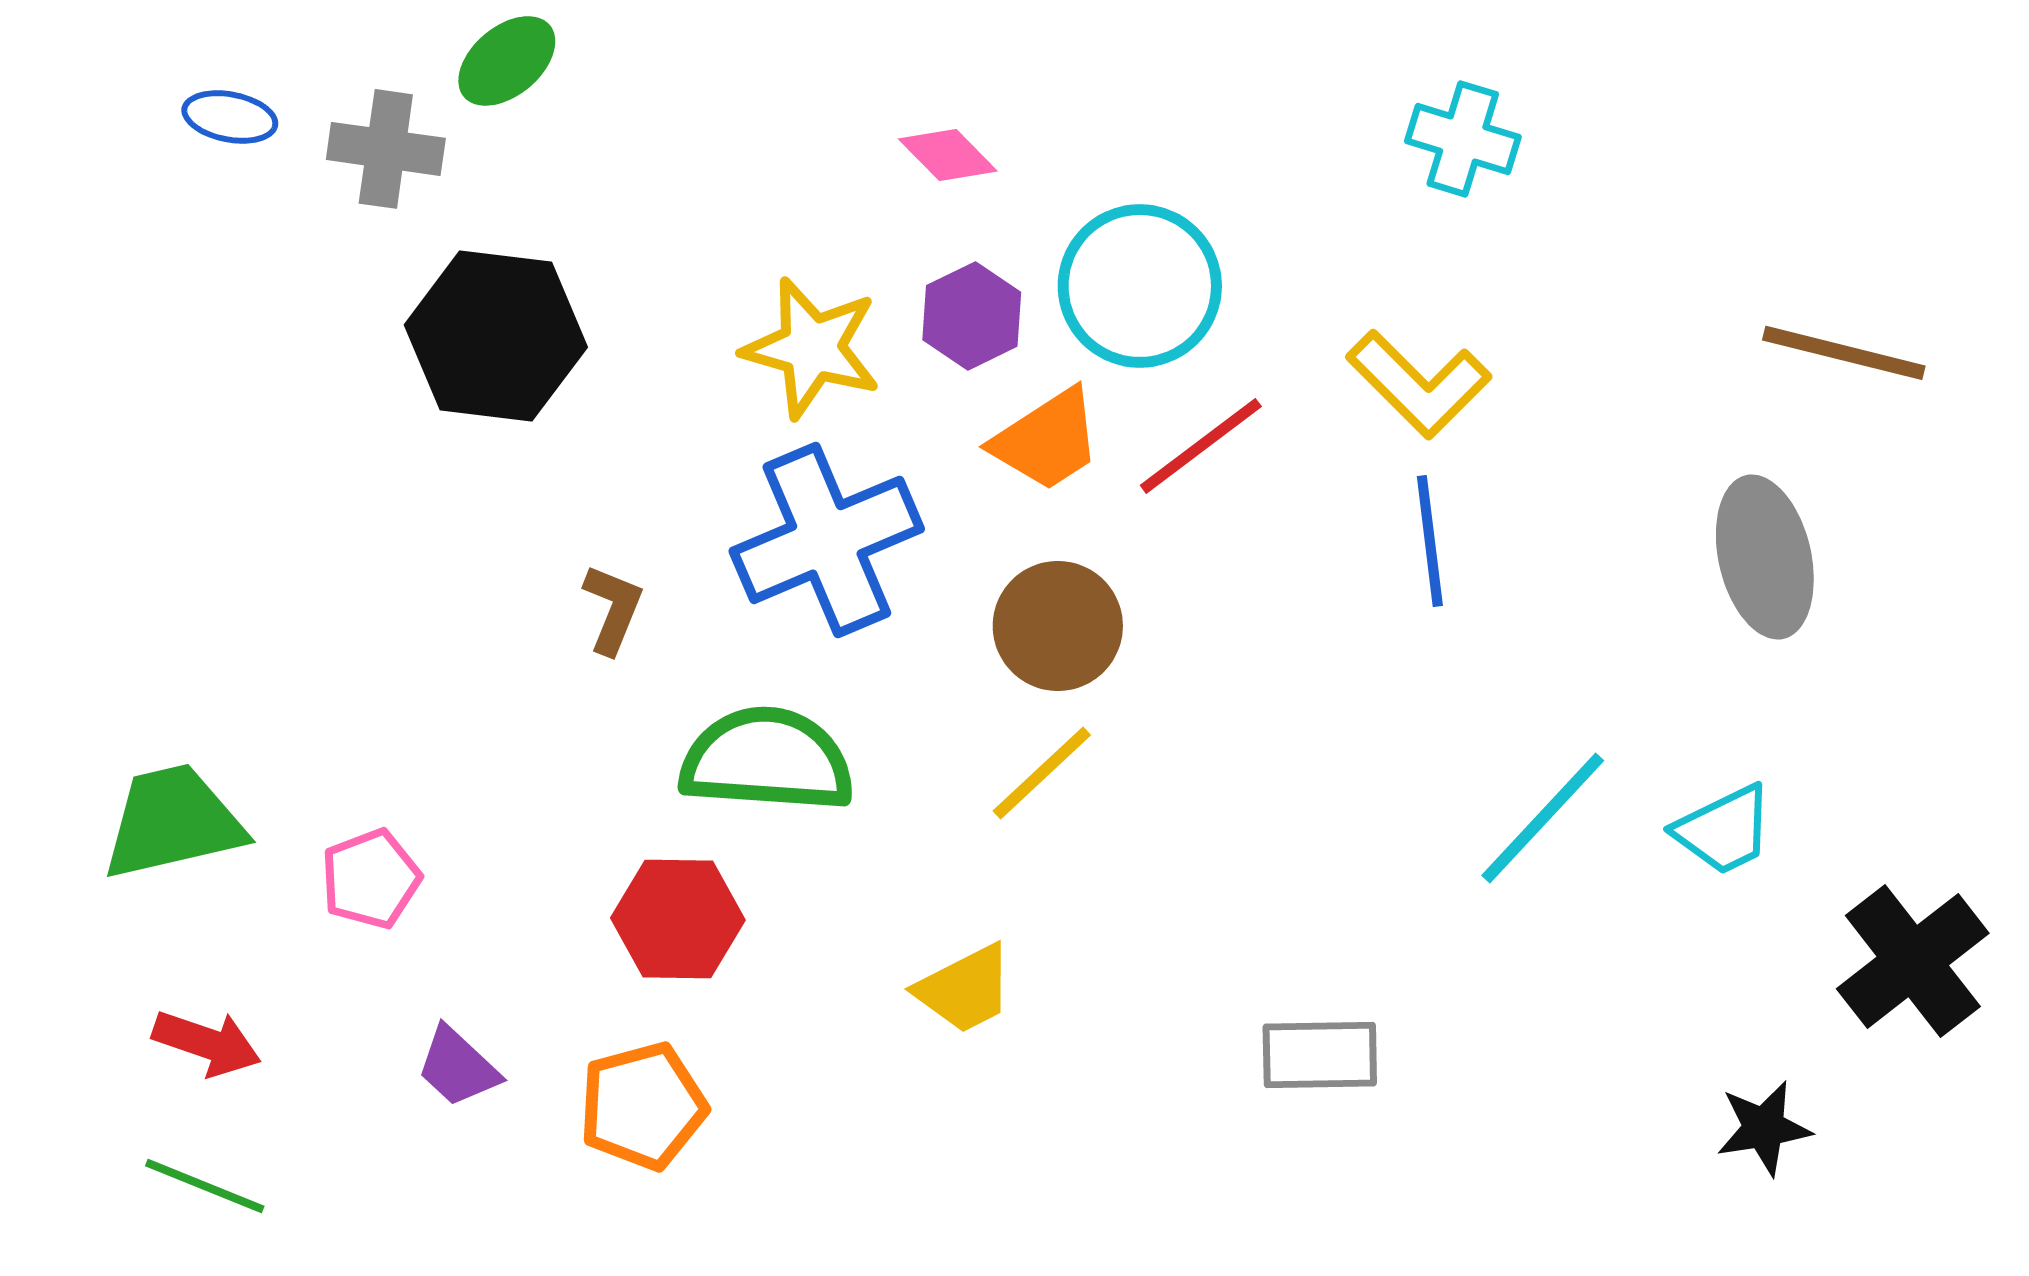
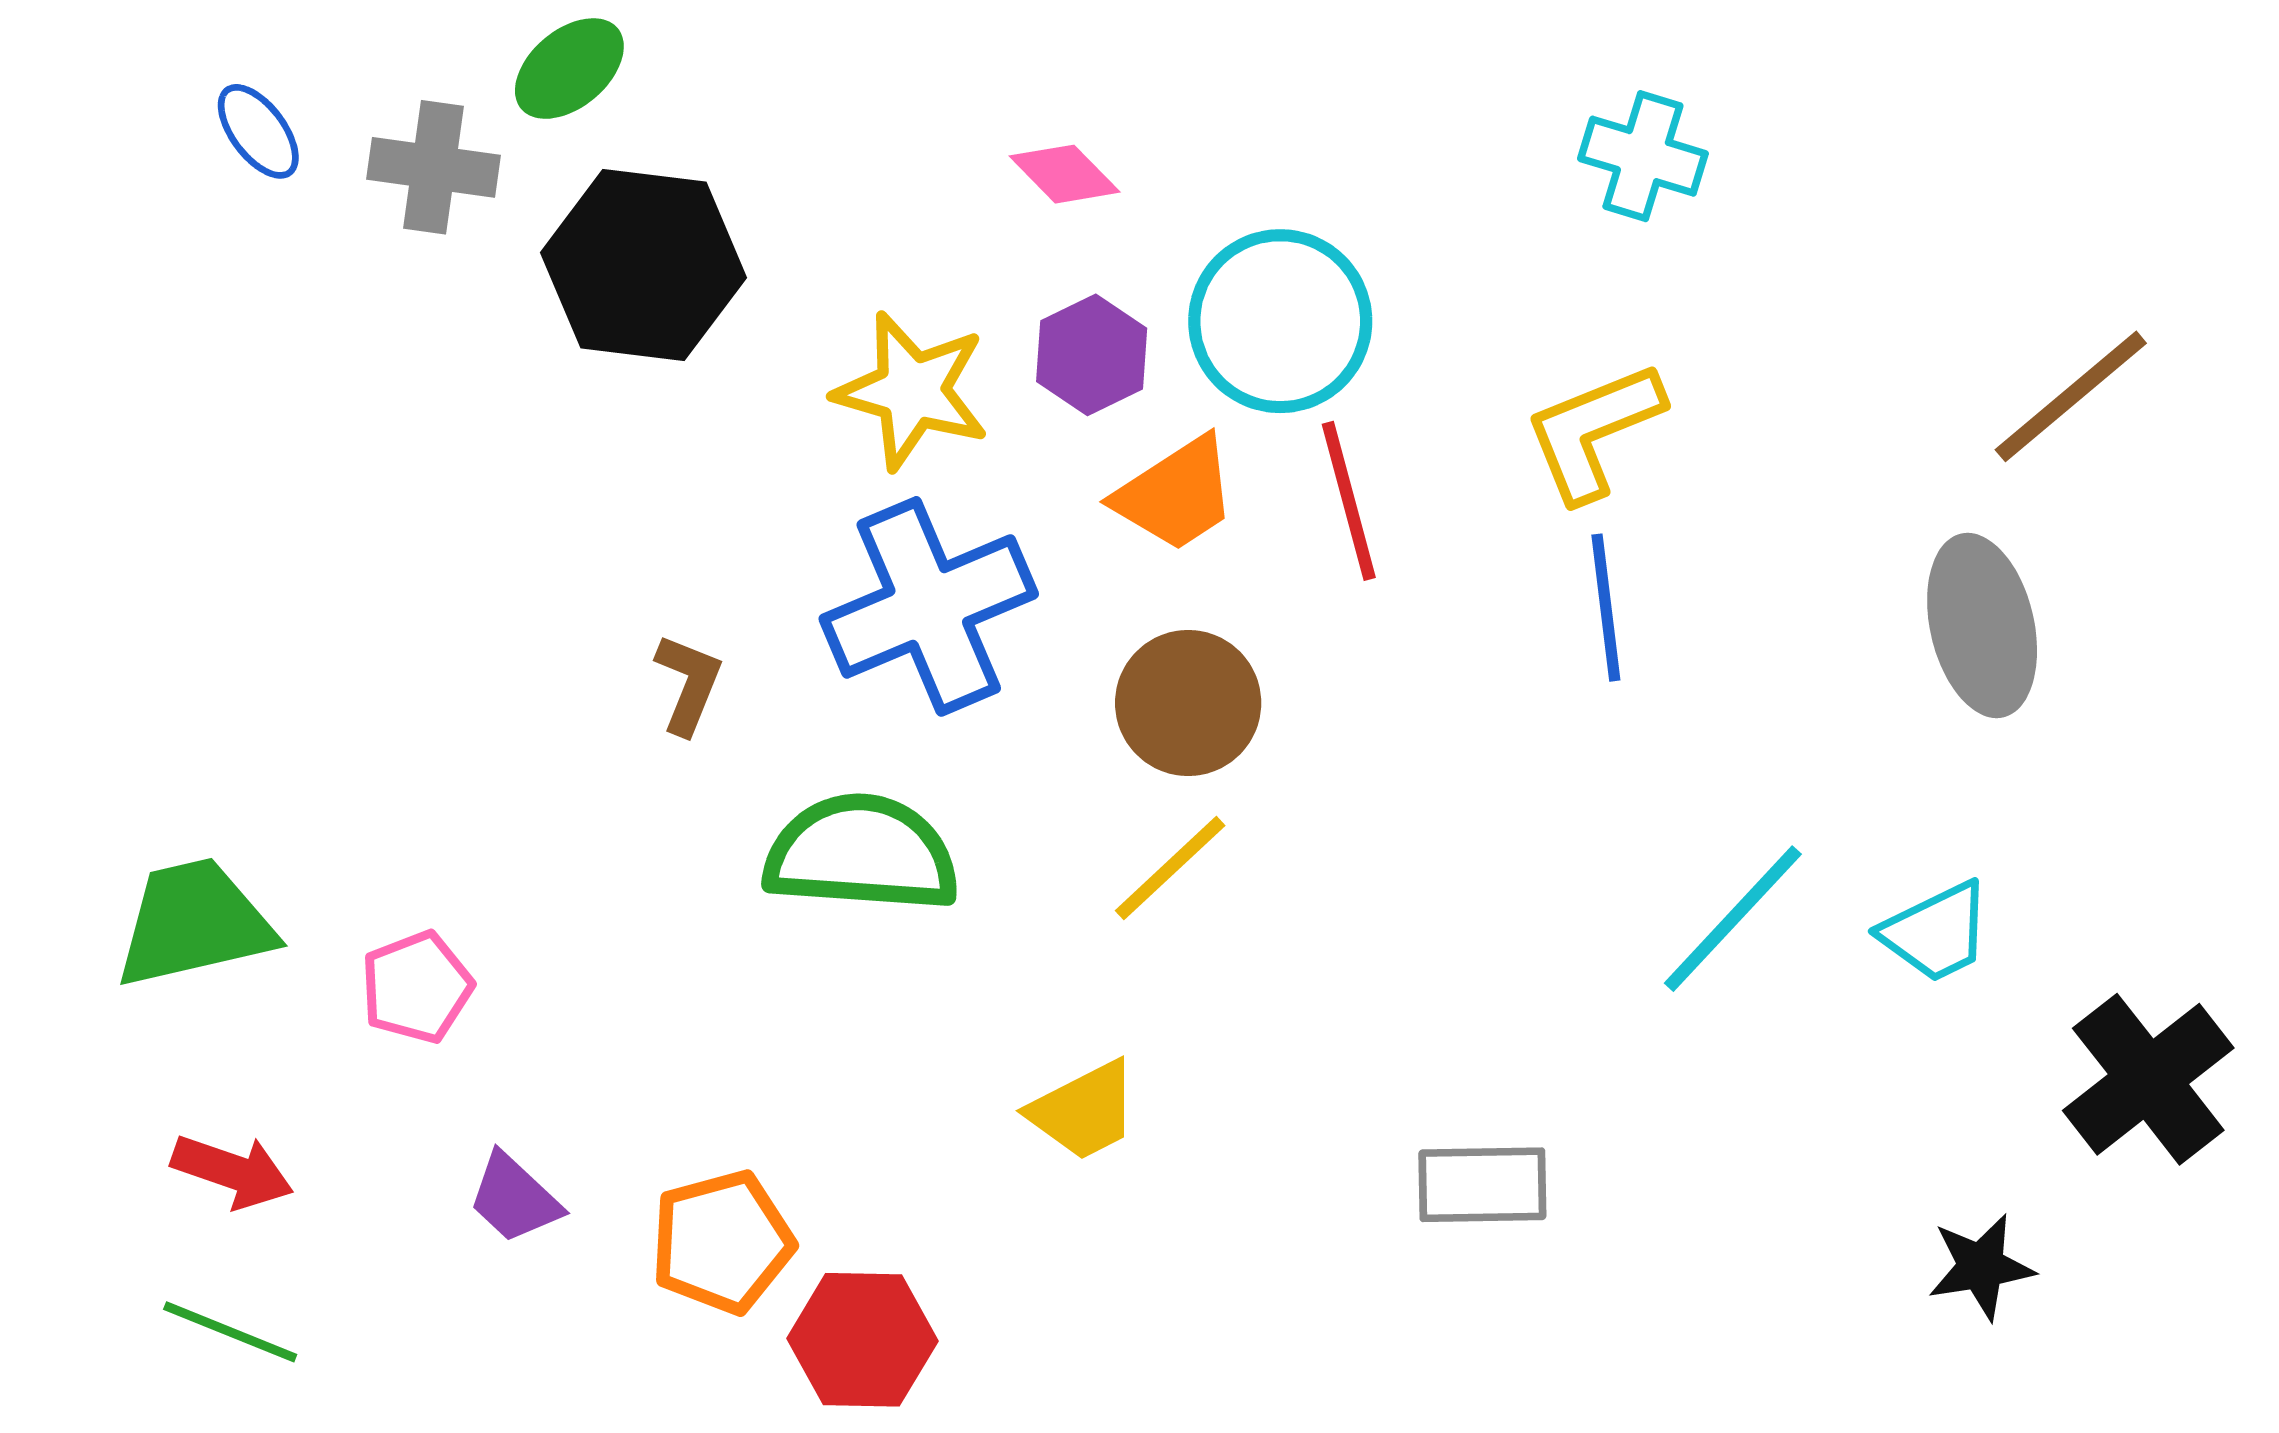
blue ellipse: (230, 117) -> (258, 131), turned 42
black hexagon: (496, 336) -> (643, 265), moved
brown line: (1844, 353) -> (2071, 396), turned -54
yellow L-shape: (1419, 384) -> (1594, 431), turned 113
red line: (1201, 446) -> (1349, 501), turned -68
red hexagon: (678, 919) -> (862, 1340), moved

